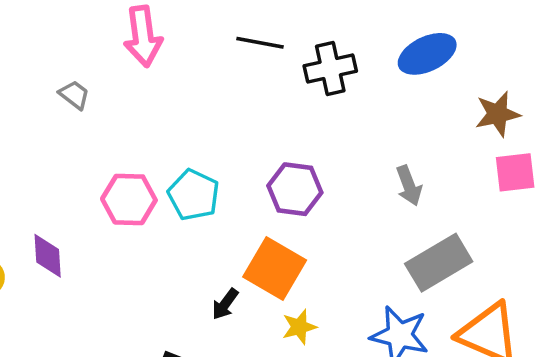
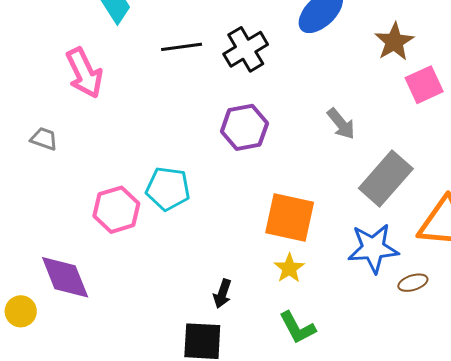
purple hexagon: (295, 189) -> (244, 127), moved
purple diamond: (48, 256) -> (65, 277), size x1.4
orange square: (275, 269) -> (290, 218), moved
black arrow: (225, 304) -> (222, 294), moved

